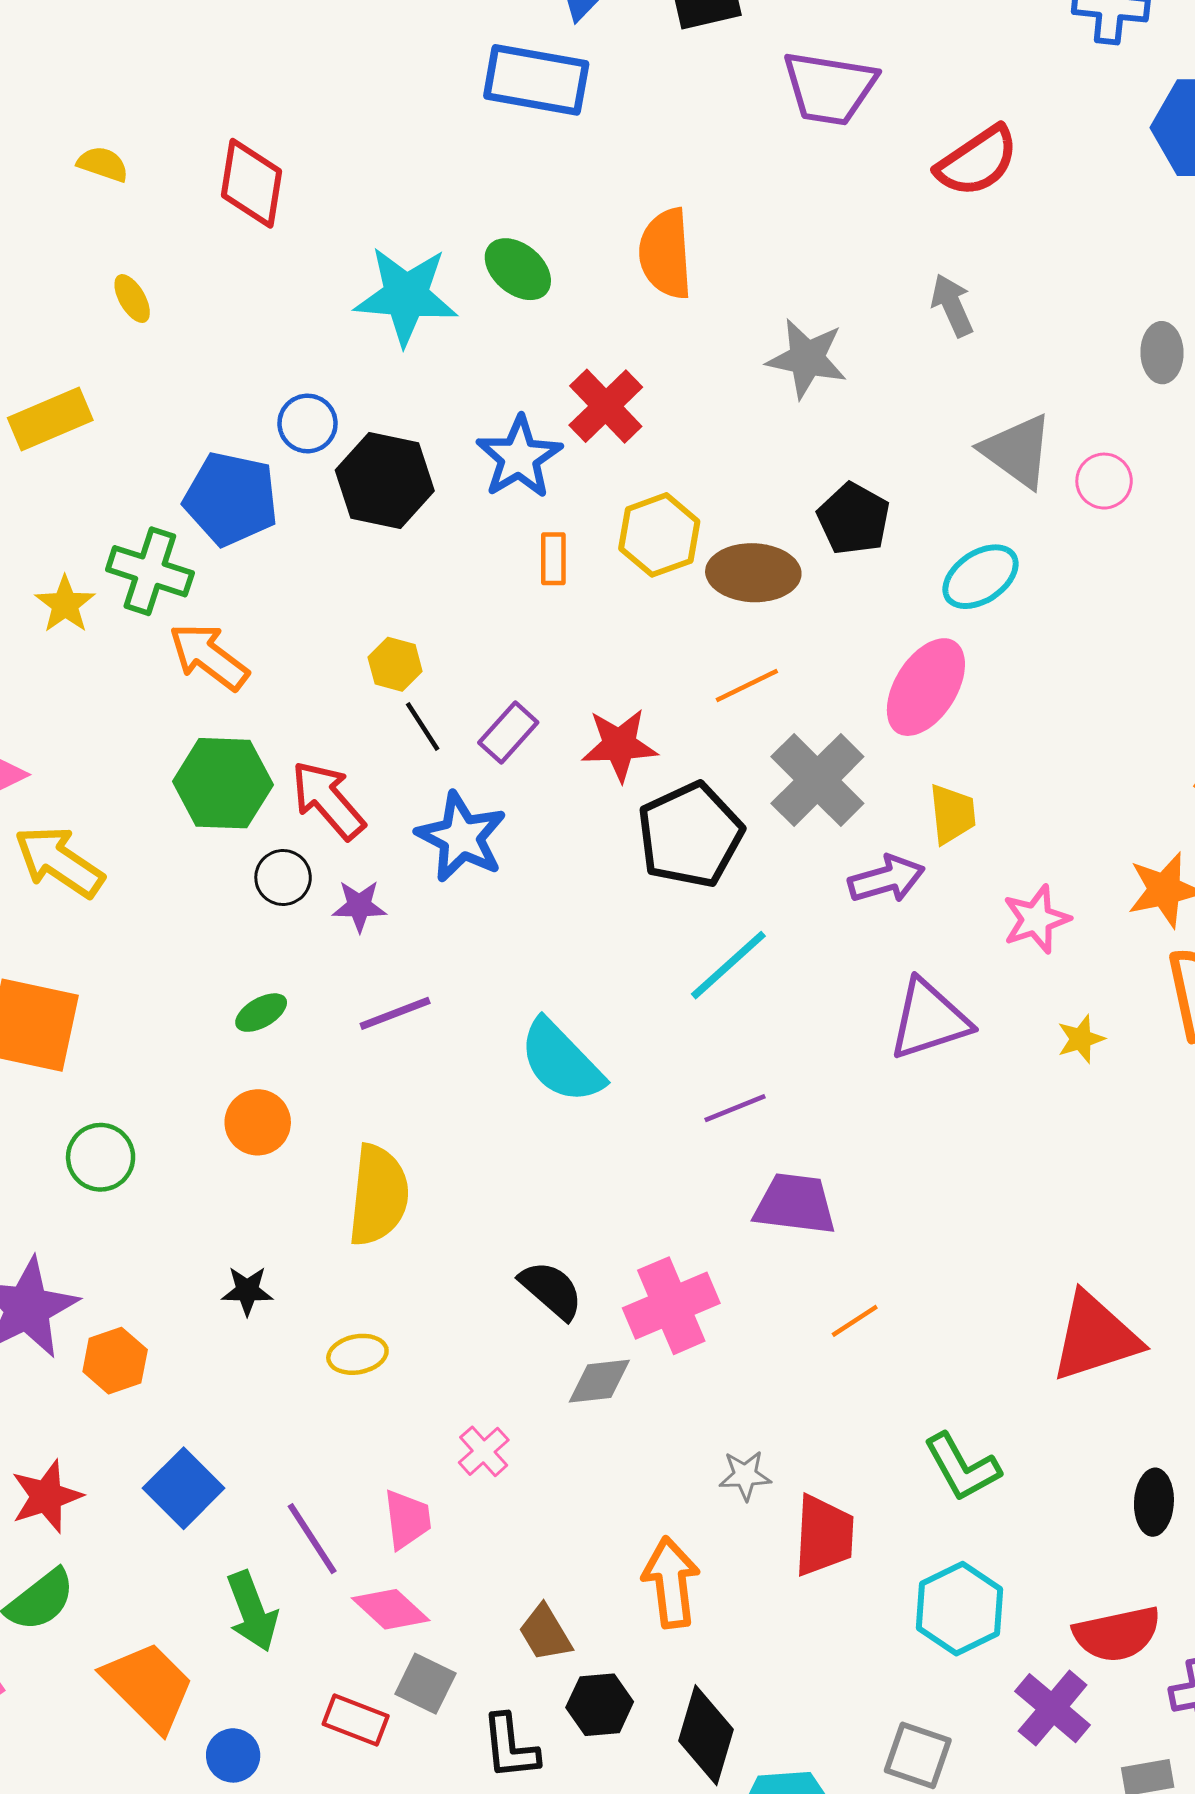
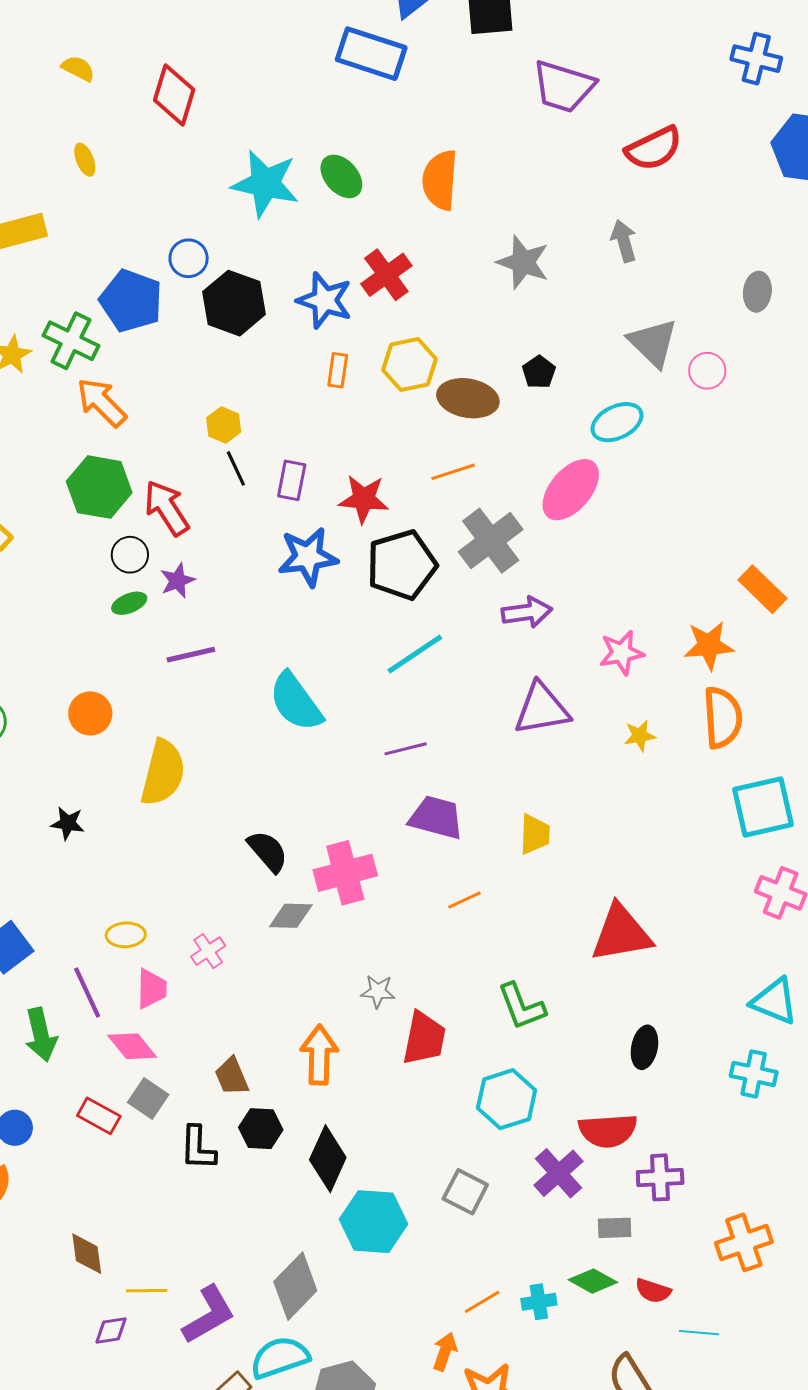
blue star: (519, 457) -> (325, 300), turned -30
black pentagon: (854, 519) -> (539, 372), size x0.7
purple rectangle: (508, 732) -> (292, 480), turned -39
yellow trapezoid: (952, 814) -> (535, 834), moved
blue star: (461, 837) -> (308, 557), moved, turned 30
purple star: (359, 906) -> (177, 581), turned -30
green ellipse: (261, 1013) -> (129, 603), moved
yellow ellipse: (357, 1354) -> (126, 935), moved

